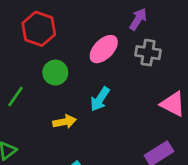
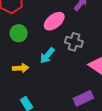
gray cross: (148, 53) -> (74, 42), moved

